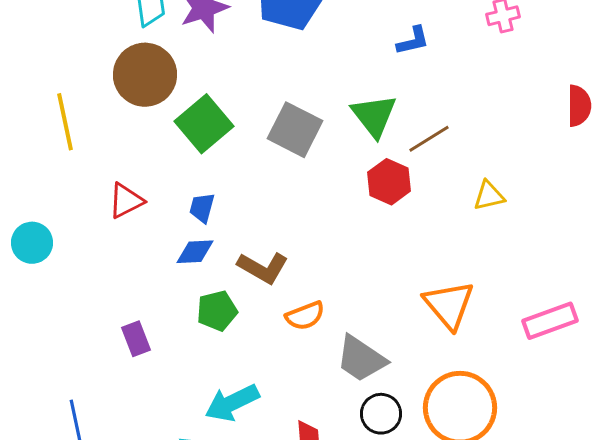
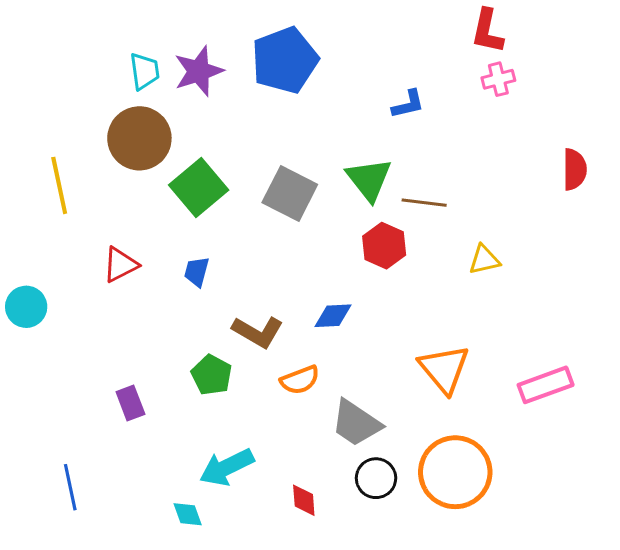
brown line: (429, 139) -> (424, 203), turned 39
blue diamond: (195, 252) -> (333, 316), moved
green pentagon: (217, 311) -> (212, 375), turned -30

